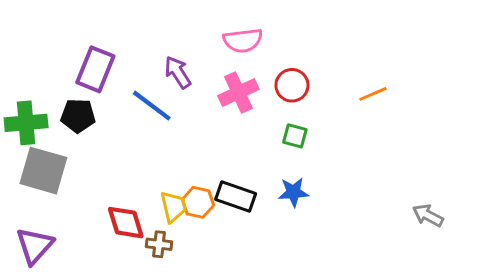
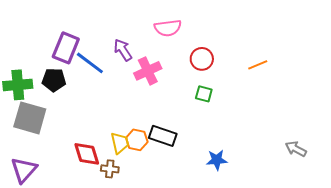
pink cross: (238, 92) -> (148, 71), moved
blue line: (152, 106) -> (90, 63), moved
blue star: (293, 192) -> (217, 160), moved

